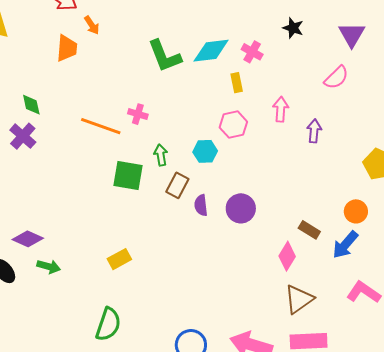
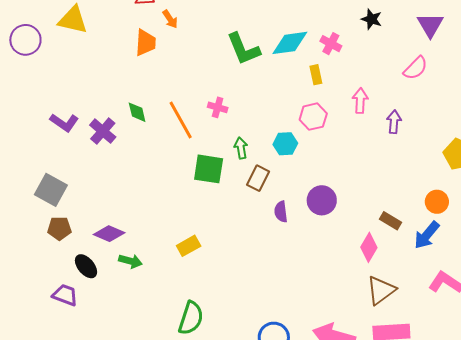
green diamond: (31, 105) -> (137, 112), moved
orange line: (101, 126) -> (181, 120), turned 42
purple semicircle: (201, 205) -> (281, 212), moved
yellow rectangle: (119, 259) -> (189, 246), moved

